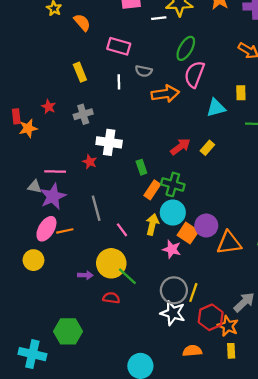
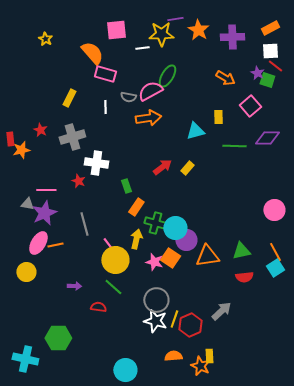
orange semicircle: (82, 22) -> (92, 53), moved, size x1.4
yellow rectangle: (80, 72) -> (69, 98), turned 48
pink semicircle: (194, 74) -> (150, 91), moved, turned 40
gray cross: (83, 114) -> (72, 137), size x1.4
green cross: (173, 184) -> (155, 223), moved
cyan circle: (173, 213) -> (175, 228), moved
orange square: (188, 233) -> (170, 258), moved
yellow circle: (111, 263) -> (115, 260), moved
yellow line: (193, 292) -> (174, 319), moved
orange star: (228, 326) -> (200, 366), moved

